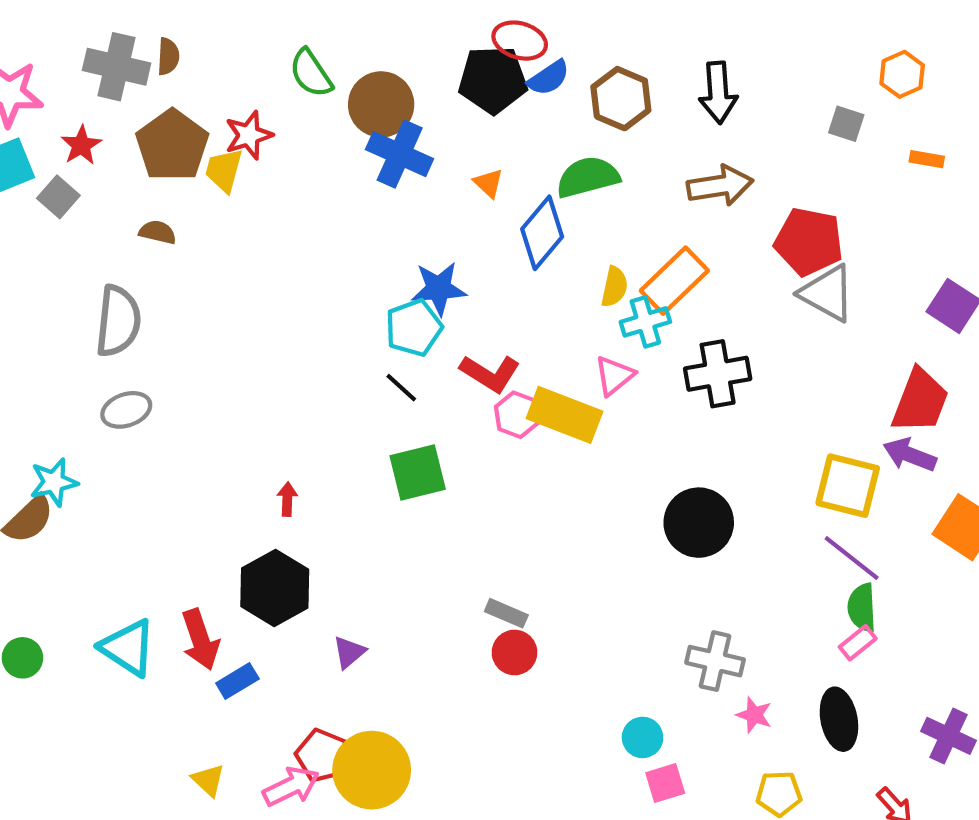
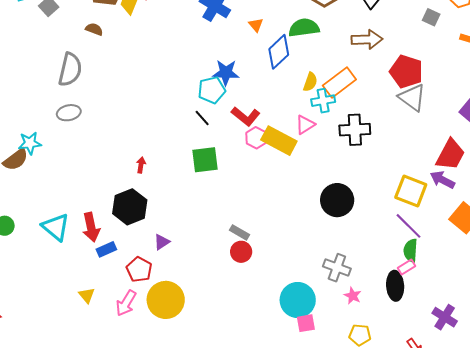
black ellipse: (839, 719) -> (395, 286), moved
cyan circle: (643, 737) -> (298, 300), size x1.8
red pentagon: (322, 756) -> (139, 269), moved
pink arrow: (291, 786) -> (126, 303), turned 140

